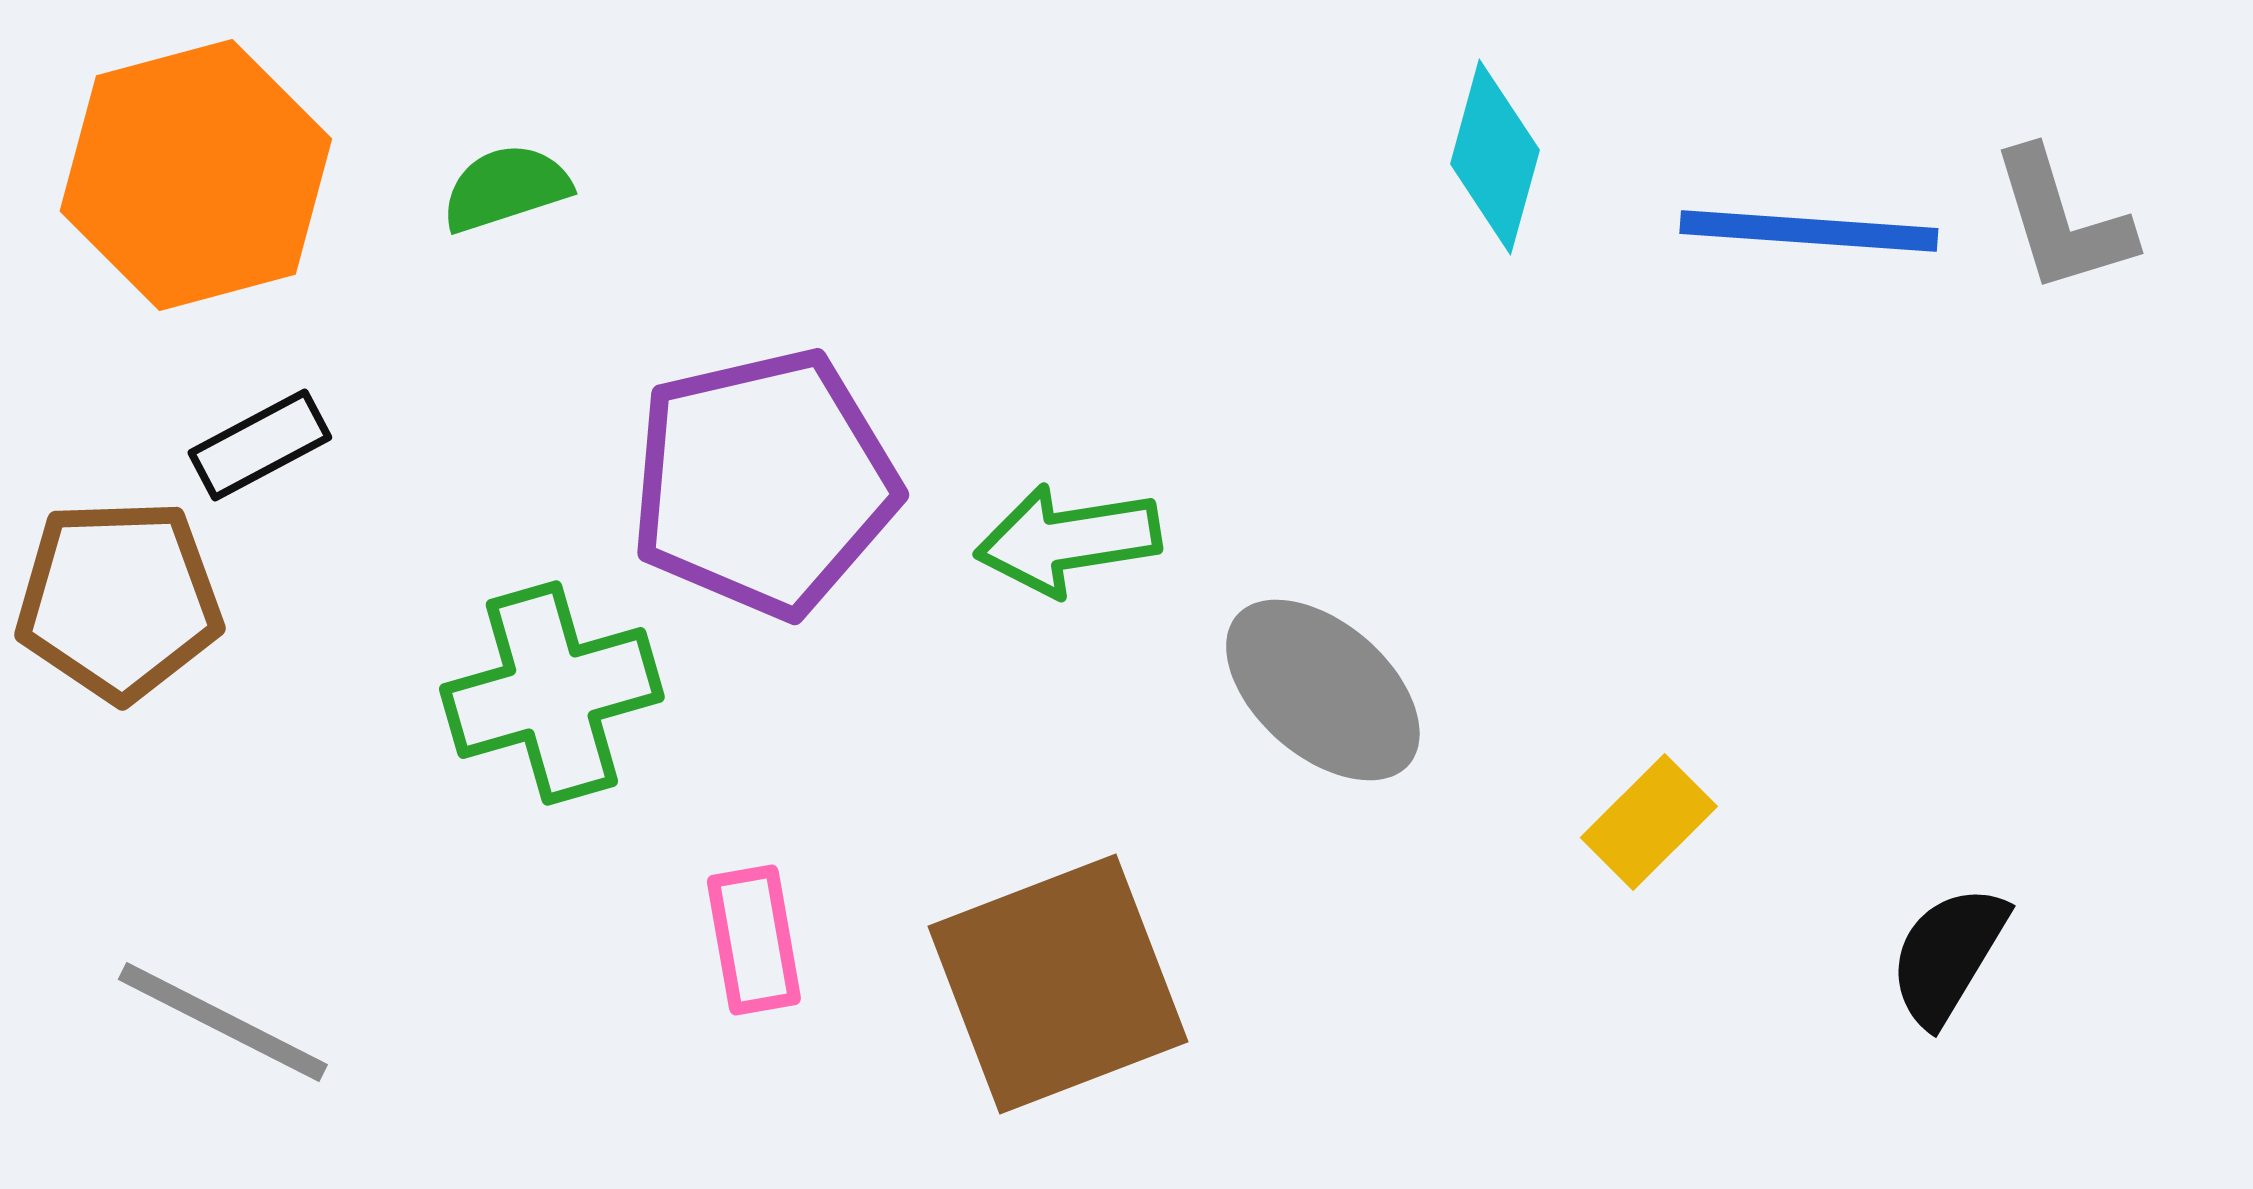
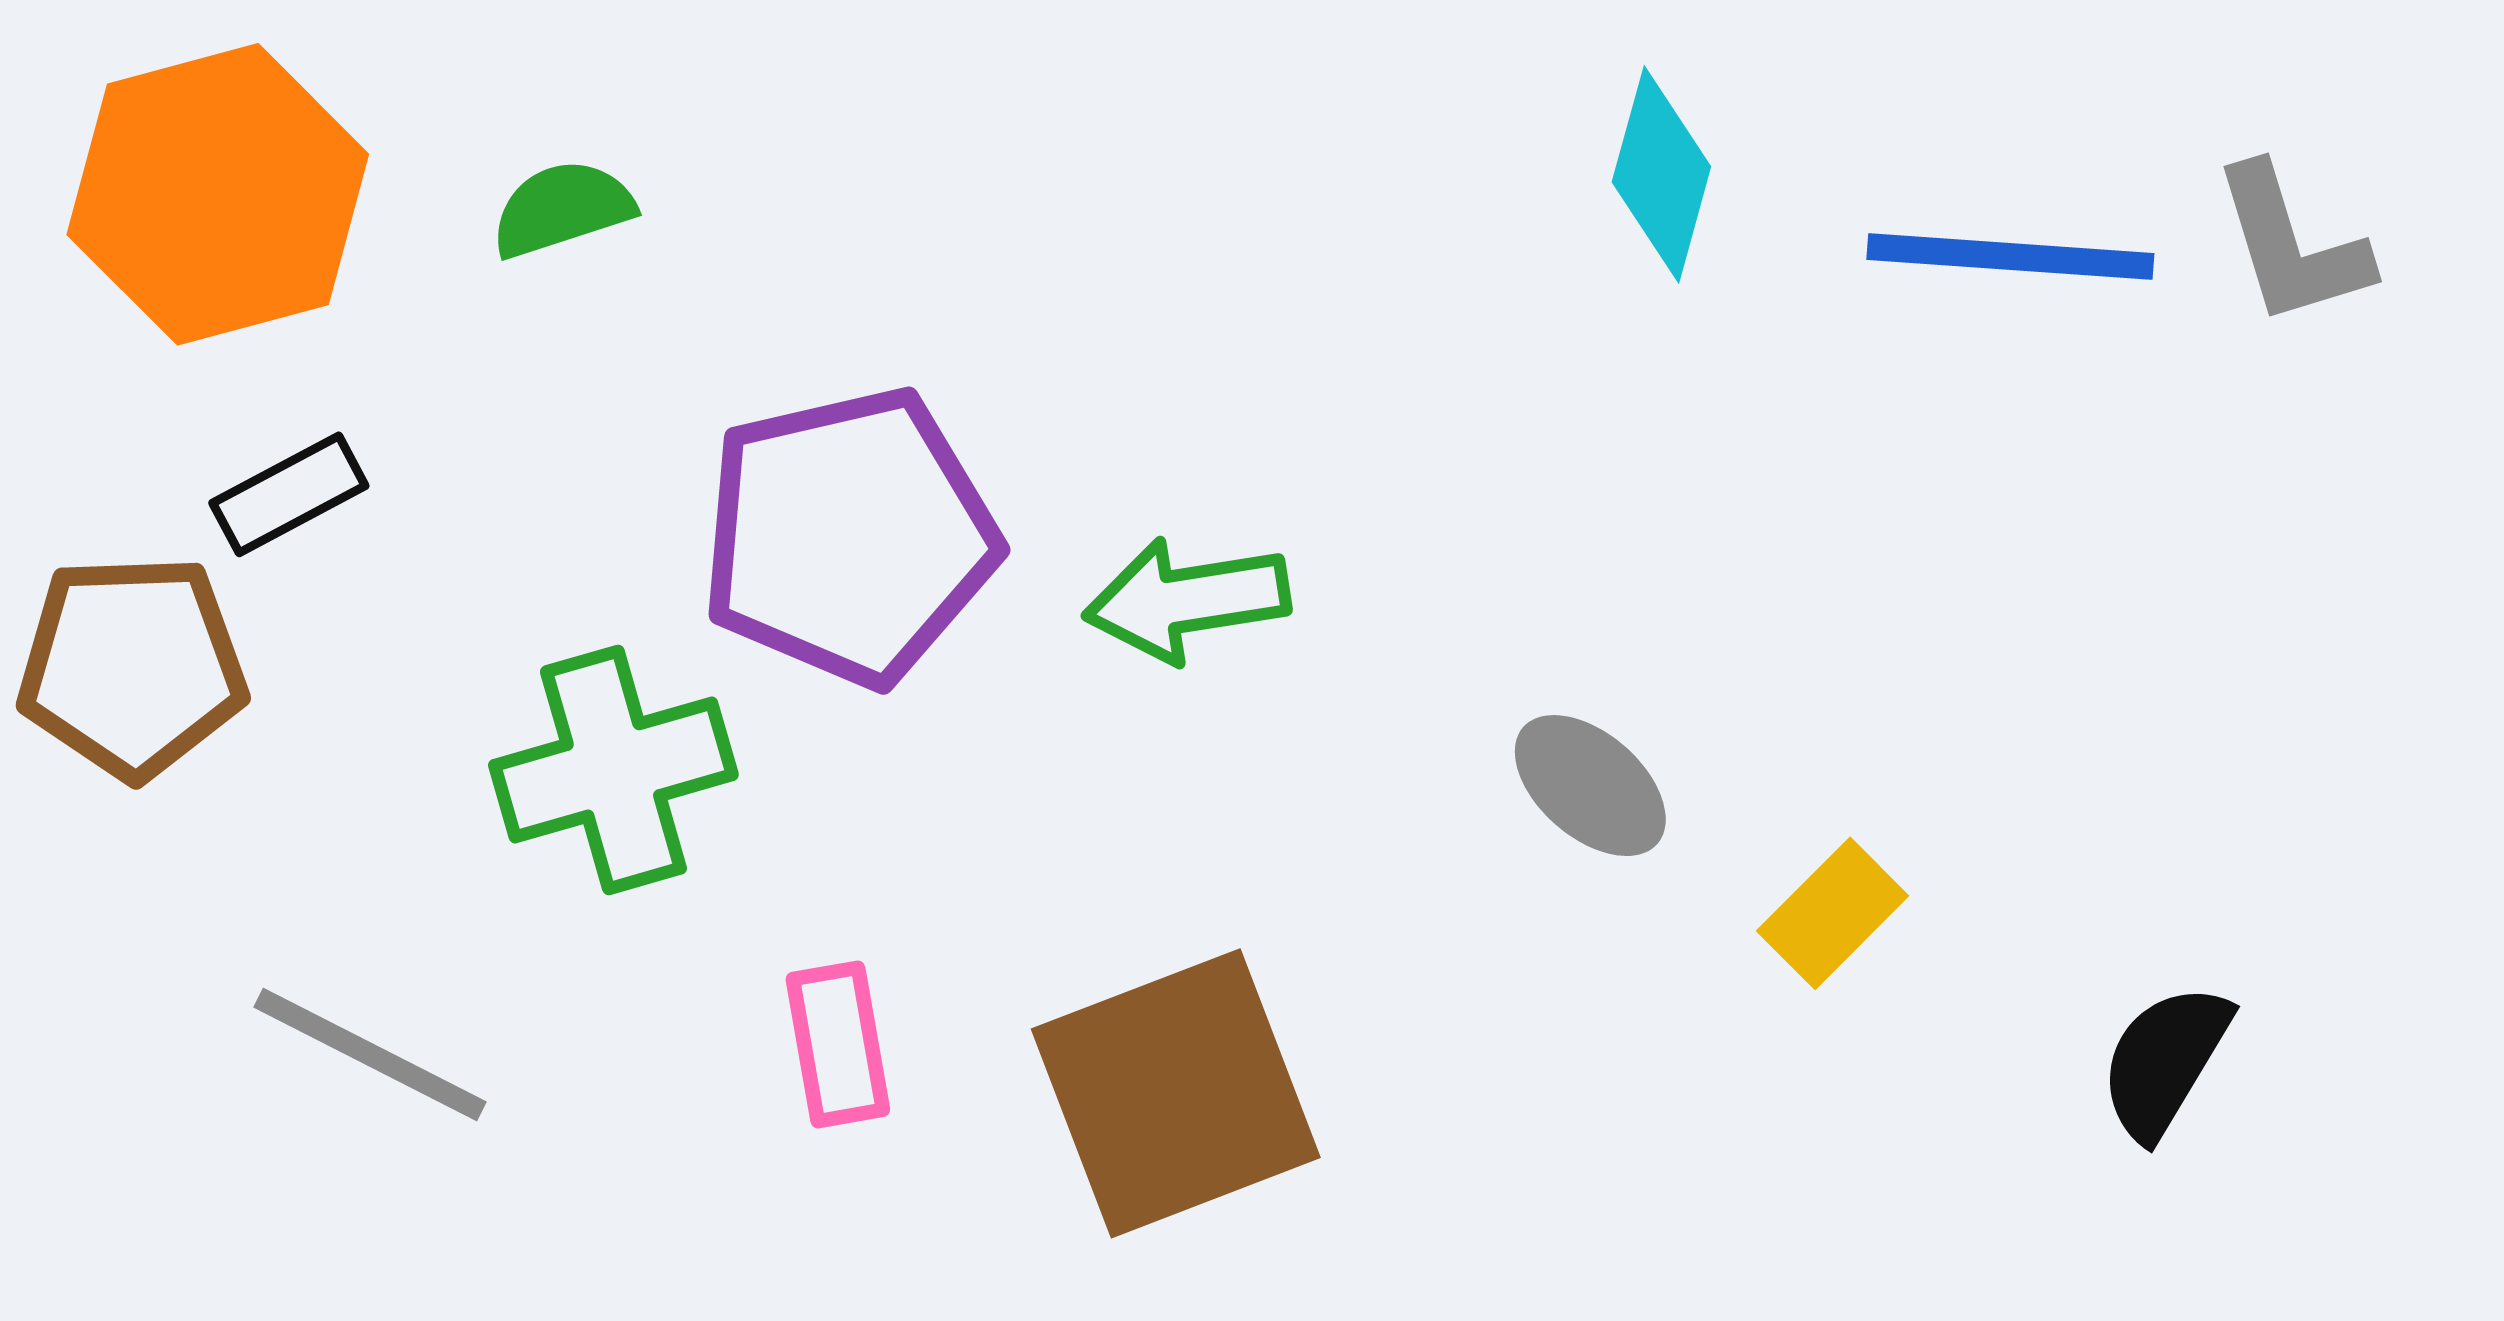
gray ellipse: (1323, 690) -> (1590, 786), moved, size x0.7
gray line: (223, 1022) -> (370, 1054), moved

